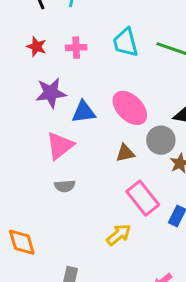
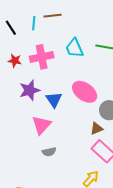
pink cross: (76, 48) -> (42, 57), size x1.6
blue triangle: (84, 112) -> (54, 100), turned -48
brown triangle: (125, 153) -> (97, 129), moved

